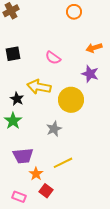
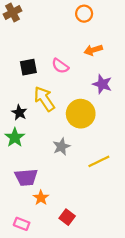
orange arrow: (94, 48) -> (93, 50), moved
black square: (13, 54) -> (28, 67), moved
yellow arrow: (39, 87) -> (44, 99), turned 45
yellow line: (63, 163) -> (99, 161), moved
red square: (46, 191) -> (67, 217), moved

